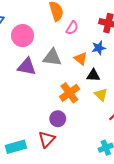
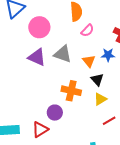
black triangle: (93, 75) -> (97, 79), turned 32
orange cross: (69, 93) -> (71, 91), turned 36
yellow triangle: (101, 95) -> (100, 99), turned 32

